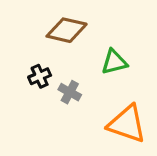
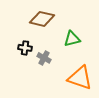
black cross: (40, 76) -> (25, 48), turned 32

